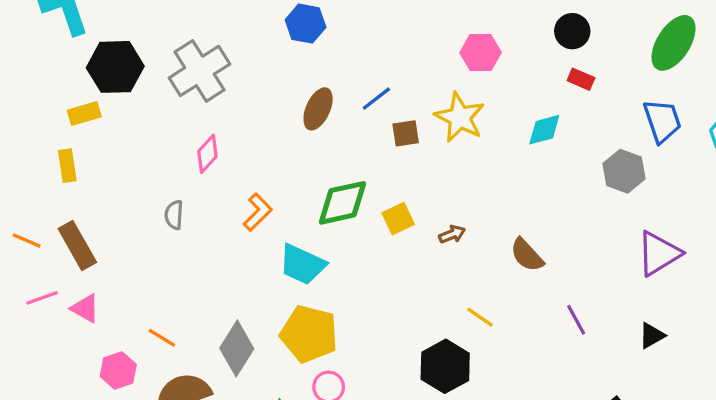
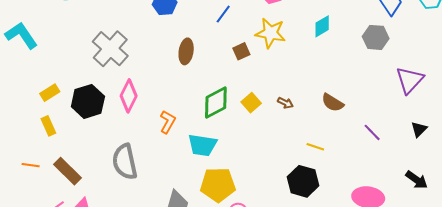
black hexagon: (115, 67) -> (88, 101), moved
blue line: (376, 99) -> (223, 14), moved
pink diamond: (207, 154) -> (129, 96), size x1.4
gray semicircle: (174, 215) -> (125, 162), moved, size x2.0
brown arrow: (452, 234) -> (285, 103), turned 63
orange line: (27, 240) -> (31, 165), moved

